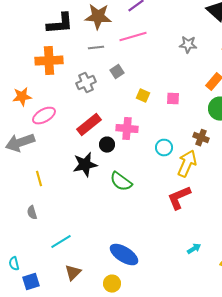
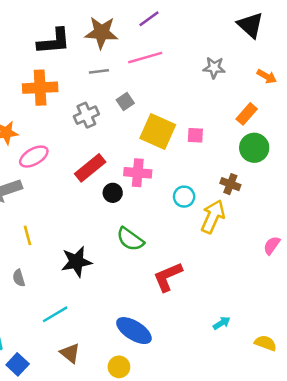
yellow square: (143, 96) -> (158, 131), size x2.0
black star: (85, 165) -> (76, 262), moved
red L-shape: (179, 198) -> (168, 277), moved
brown triangle: (73, 273) -> (70, 353), turned -36
blue square: (31, 282) -> (18, 364), turned -30

